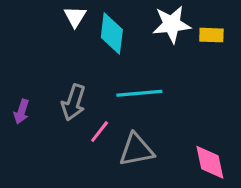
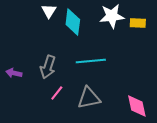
purple arrow: (21, 112) -> (14, 73), turned 84
pink line: (100, 132) -> (57, 93), moved

